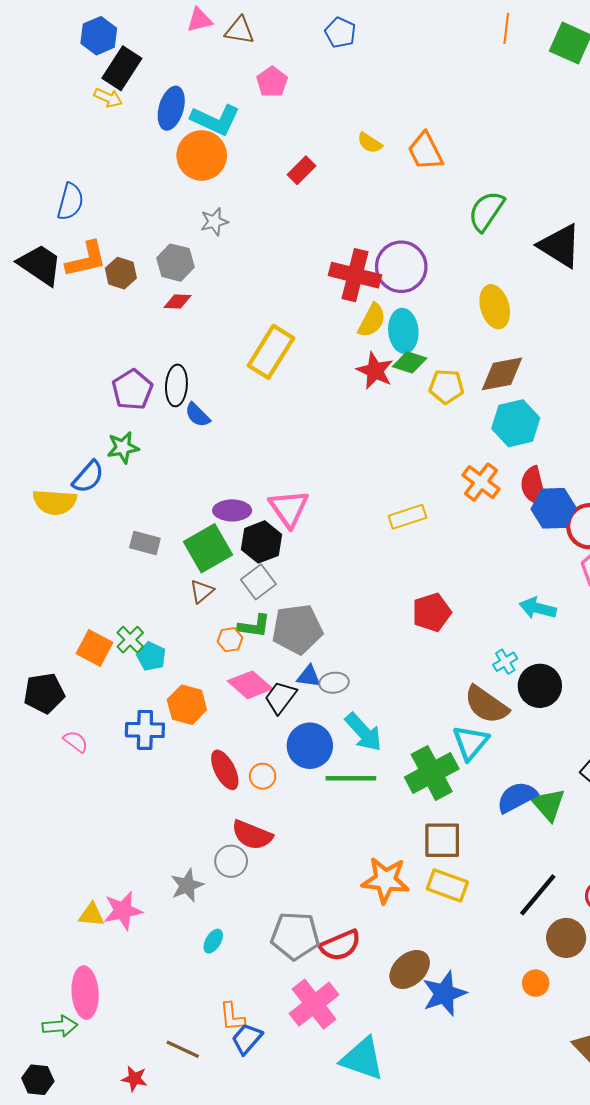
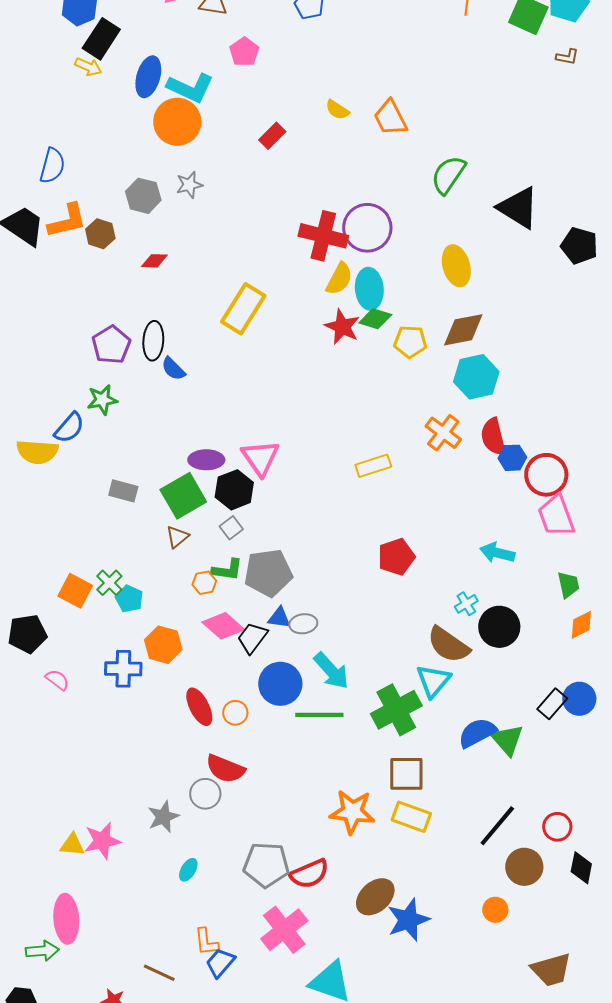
gray hexagon: (175, 263) -> (143, 196), moved
blue hexagon: (554, 508) -> (512, 458), size x0.7
gray square: (258, 582) -> (231, 528), size x0.7

